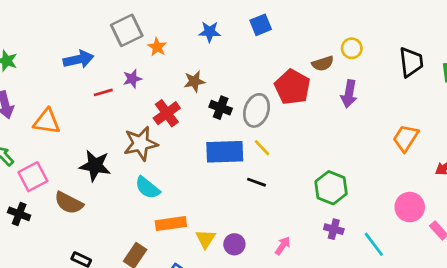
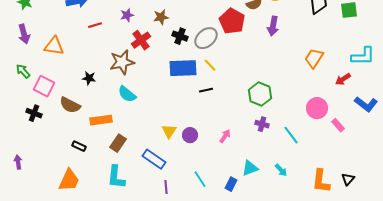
purple star: (132, 79) -> (127, 15), moved
gray ellipse: (257, 110) -> (206, 38), turned 30
black star: (95, 166) -> (89, 78), size x0.6
pink square: (33, 177) -> (44, 86), turned -35
black line: (257, 182) -> (206, 90), turned -32
orange rectangle: (171, 224) -> (101, 120), moved

